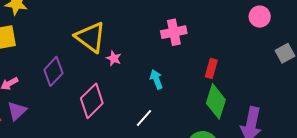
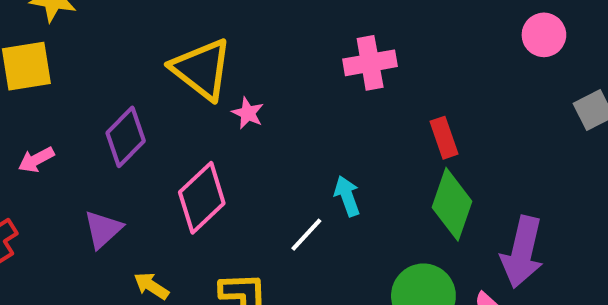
red rectangle: (211, 69) -> (444, 138), turned -36
cyan arrow: (156, 79) -> (347, 196), moved
purple triangle: (17, 111) -> (103, 229), moved

